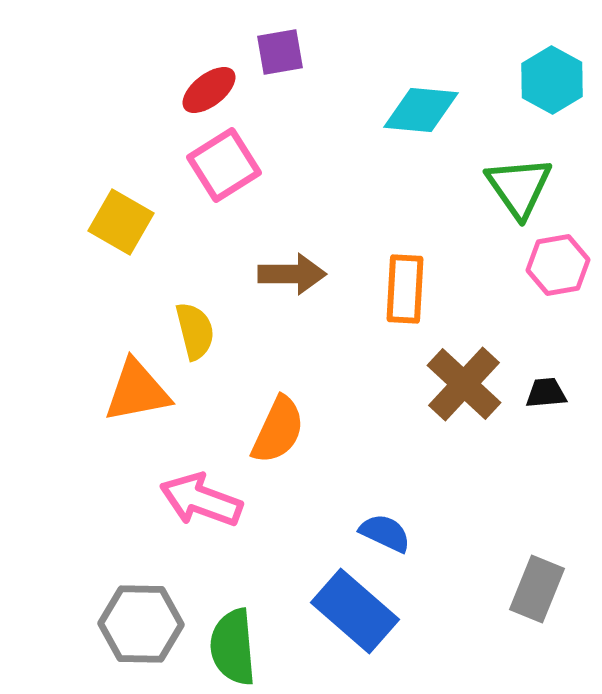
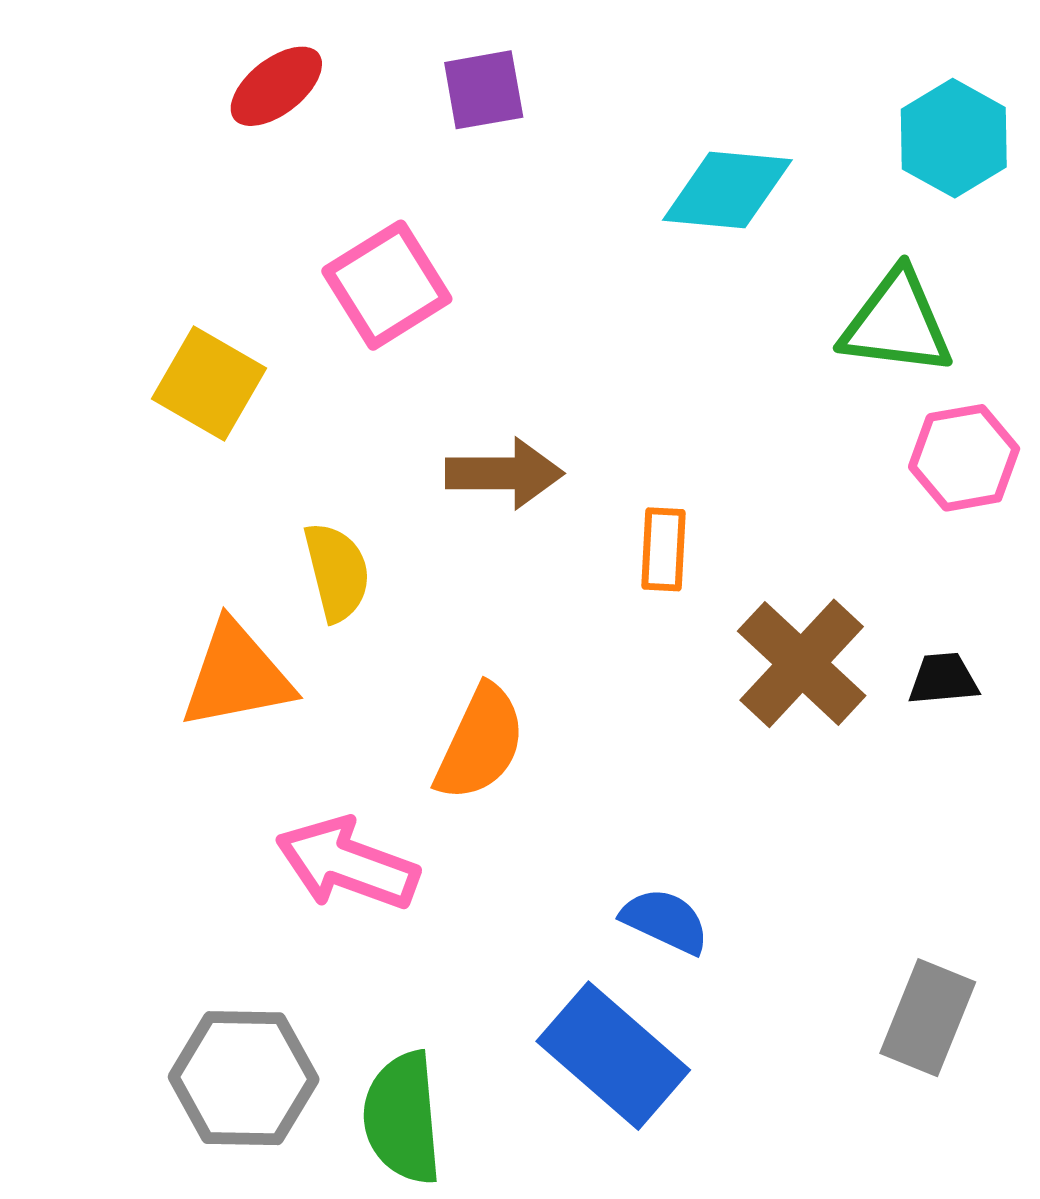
red ellipse: (209, 90) -> (276, 86), moved
green triangle: (519, 187) -> (897, 323), turned -48
orange rectangle: (405, 289) -> (663, 549), moved, size x0.7

